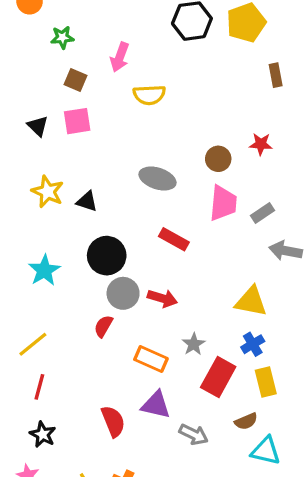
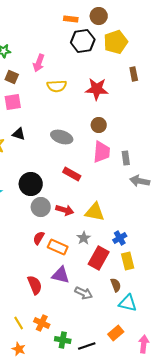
red star: (261, 144) -> (97, 89), moved, size x1.6
black triangle: (87, 201) -> (19, 134), moved
gray rectangle: (263, 213) -> (126, 158), turned -64
yellow triangle: (251, 302) -> (95, 212), moved
red semicircle: (103, 326) -> (39, 238), moved
brown semicircle: (246, 421) -> (116, 285), turned -88

